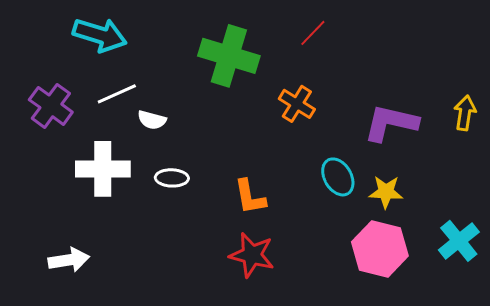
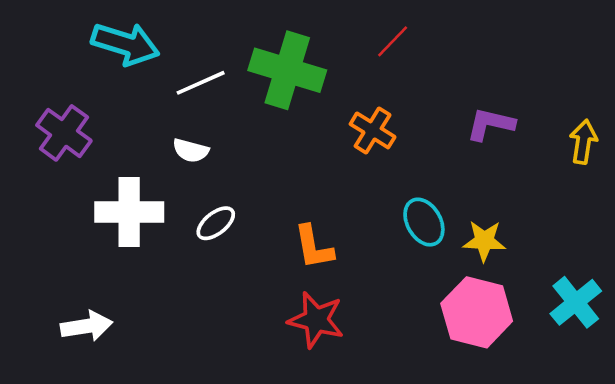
white line: (117, 94) -> (201, 83), moved
purple L-shape: (391, 123) -> (490, 124), moved, size x0.7
white ellipse: (172, 178) -> (216, 223), turned -40

